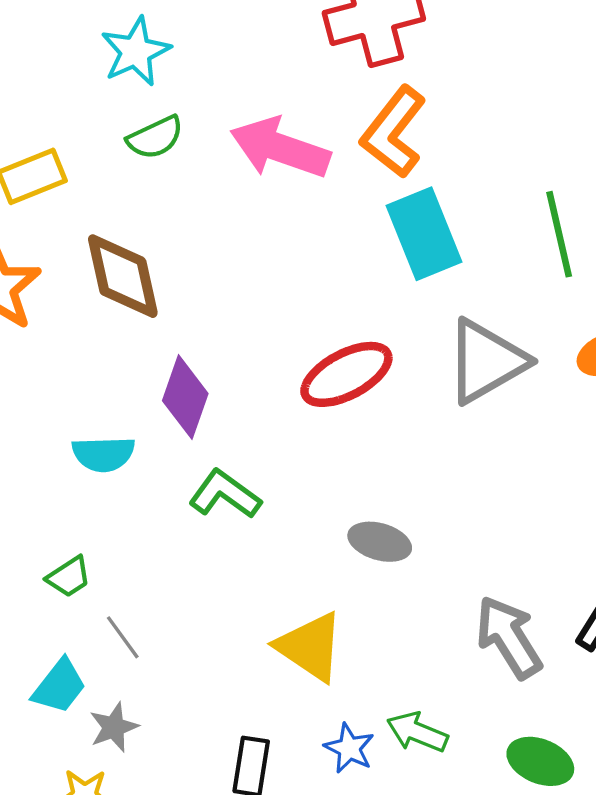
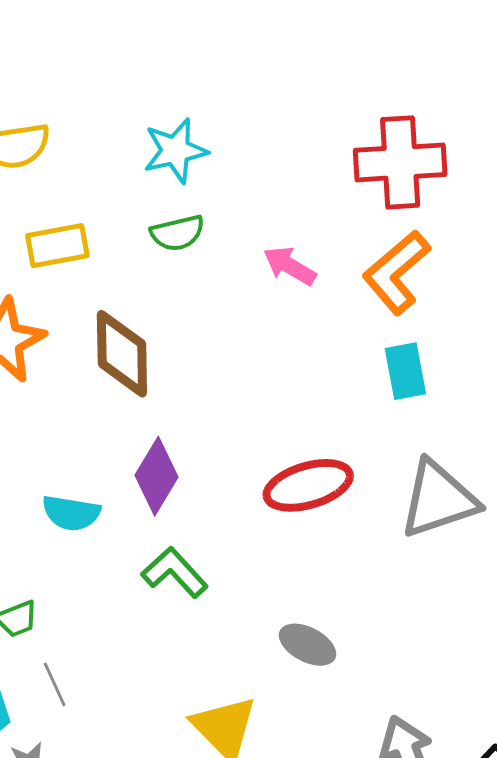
pink arrow: (280, 148) -> (290, 266), size x0.6
cyan rectangle: (424, 234) -> (405, 371), size x0.7

